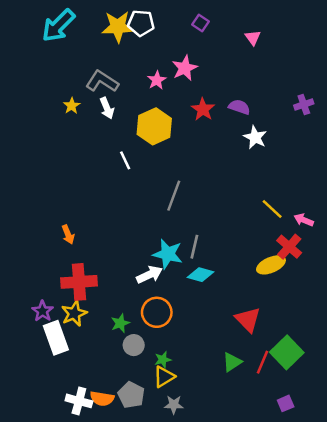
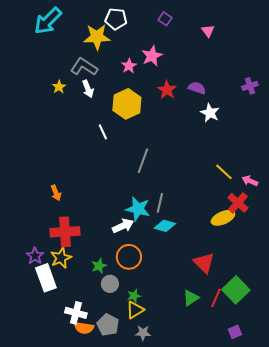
yellow star: (118, 27) -> (97, 37), moved
white cross: (79, 401) -> (76, 313), moved

